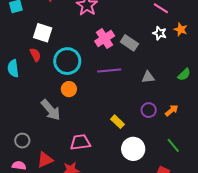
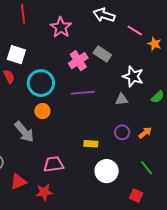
orange star: (181, 29) -> (155, 44), moved
white star: (160, 33) -> (133, 76), moved, size x1.5
gray rectangle: (129, 43) -> (102, 54), moved
yellow rectangle: (118, 122) -> (91, 144), turned -40

